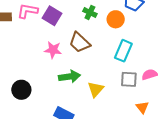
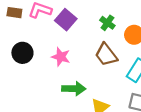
brown trapezoid: (80, 43) -> (106, 55), moved
black circle: (21, 90) -> (22, 53), moved

